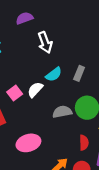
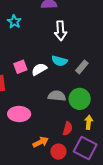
cyan semicircle: (54, 74) -> (59, 61), turned 35

